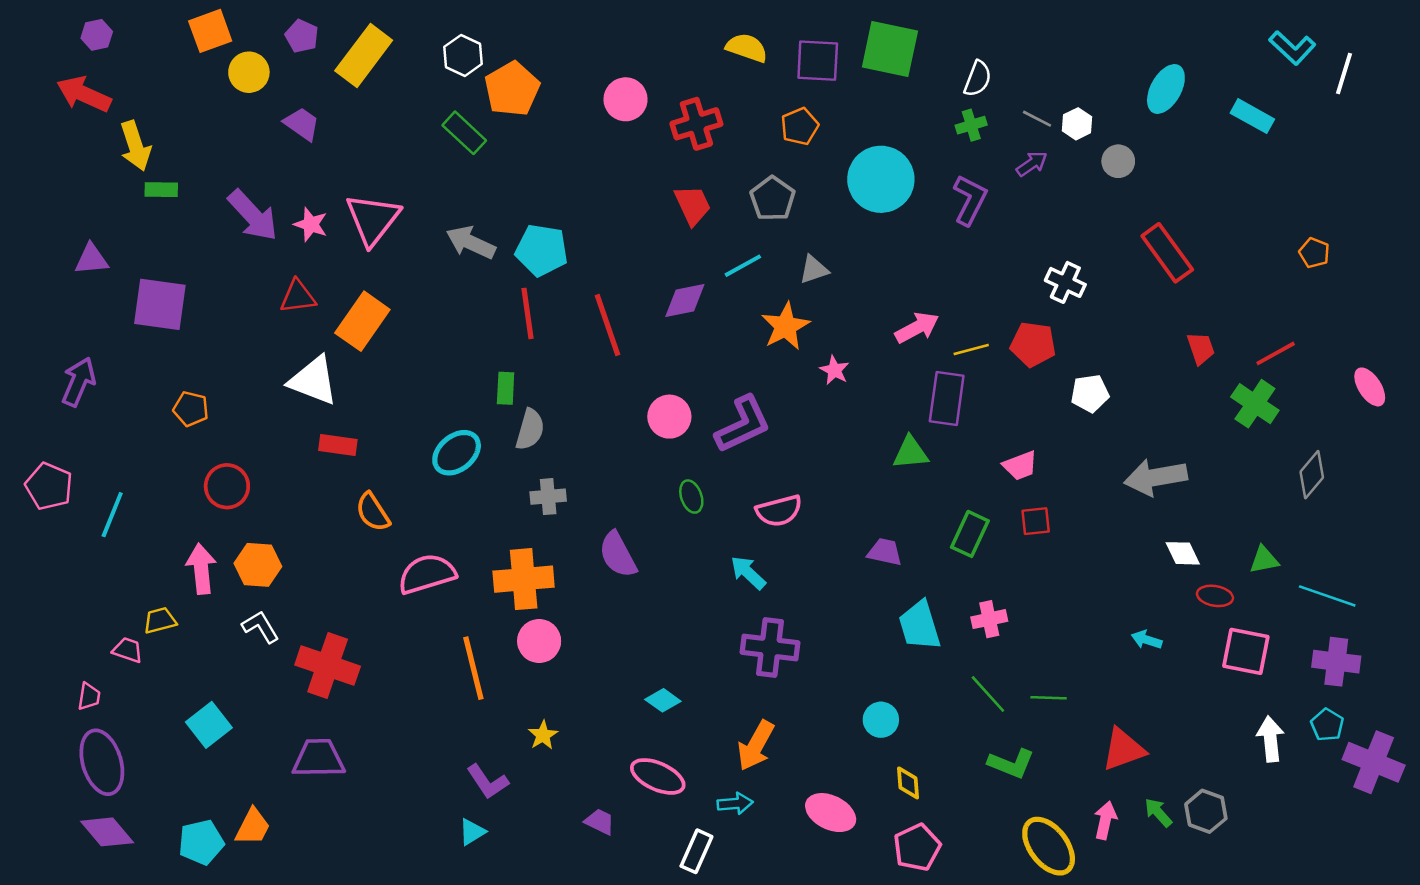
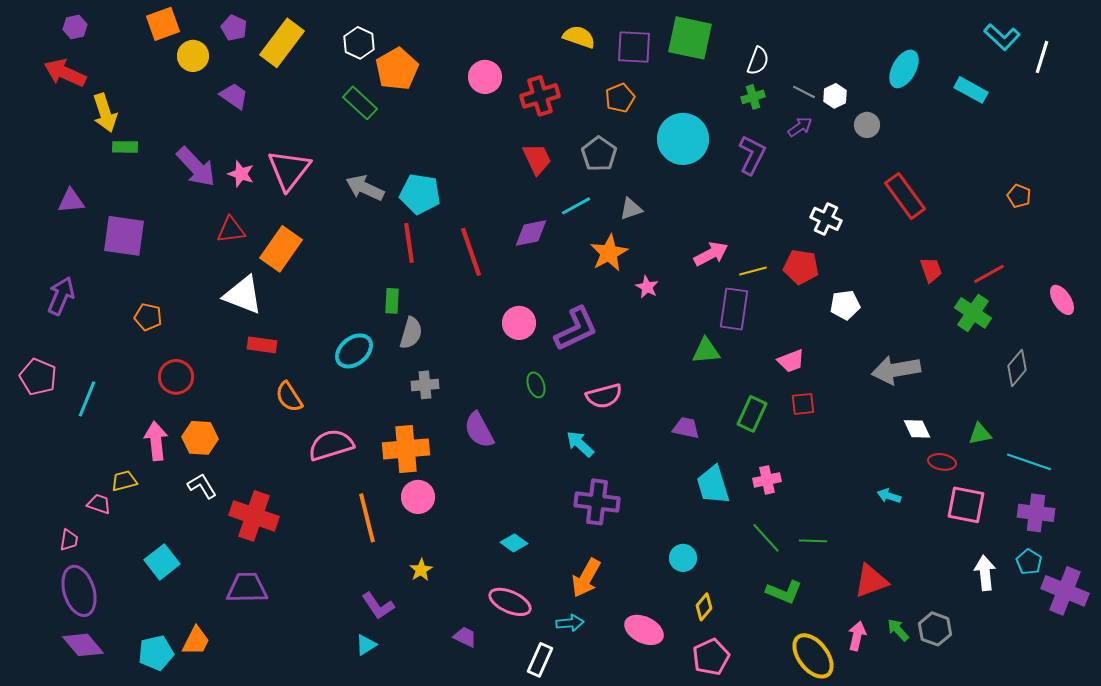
yellow diamond: (908, 783) -> (704, 607), turned 44

